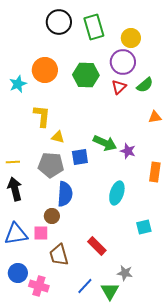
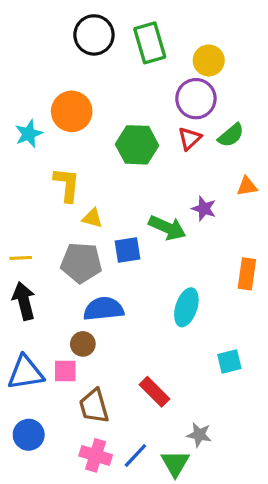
green hexagon: (86, 75) -> (137, 145), moved
purple star: (128, 151) -> (204, 209), moved
blue semicircle: (65, 194) -> (104, 309), turned -100
pink cross: (39, 286) -> (96, 455), moved

